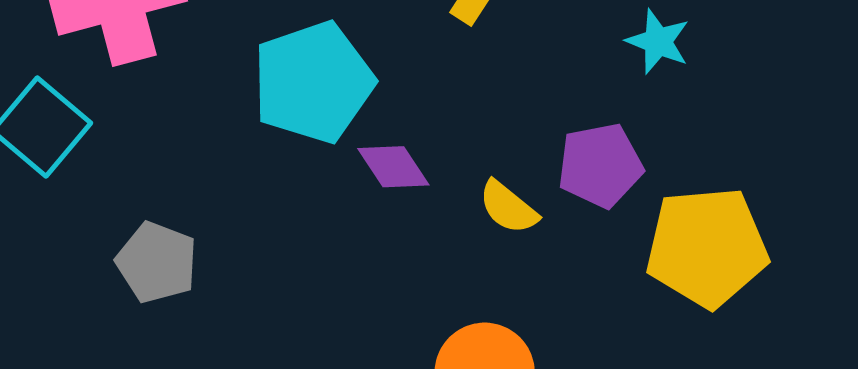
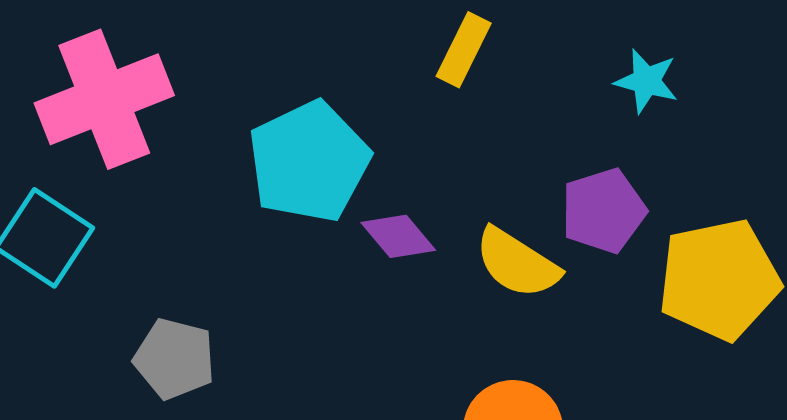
yellow semicircle: (508, 207) -> (517, 263), size x1.4

